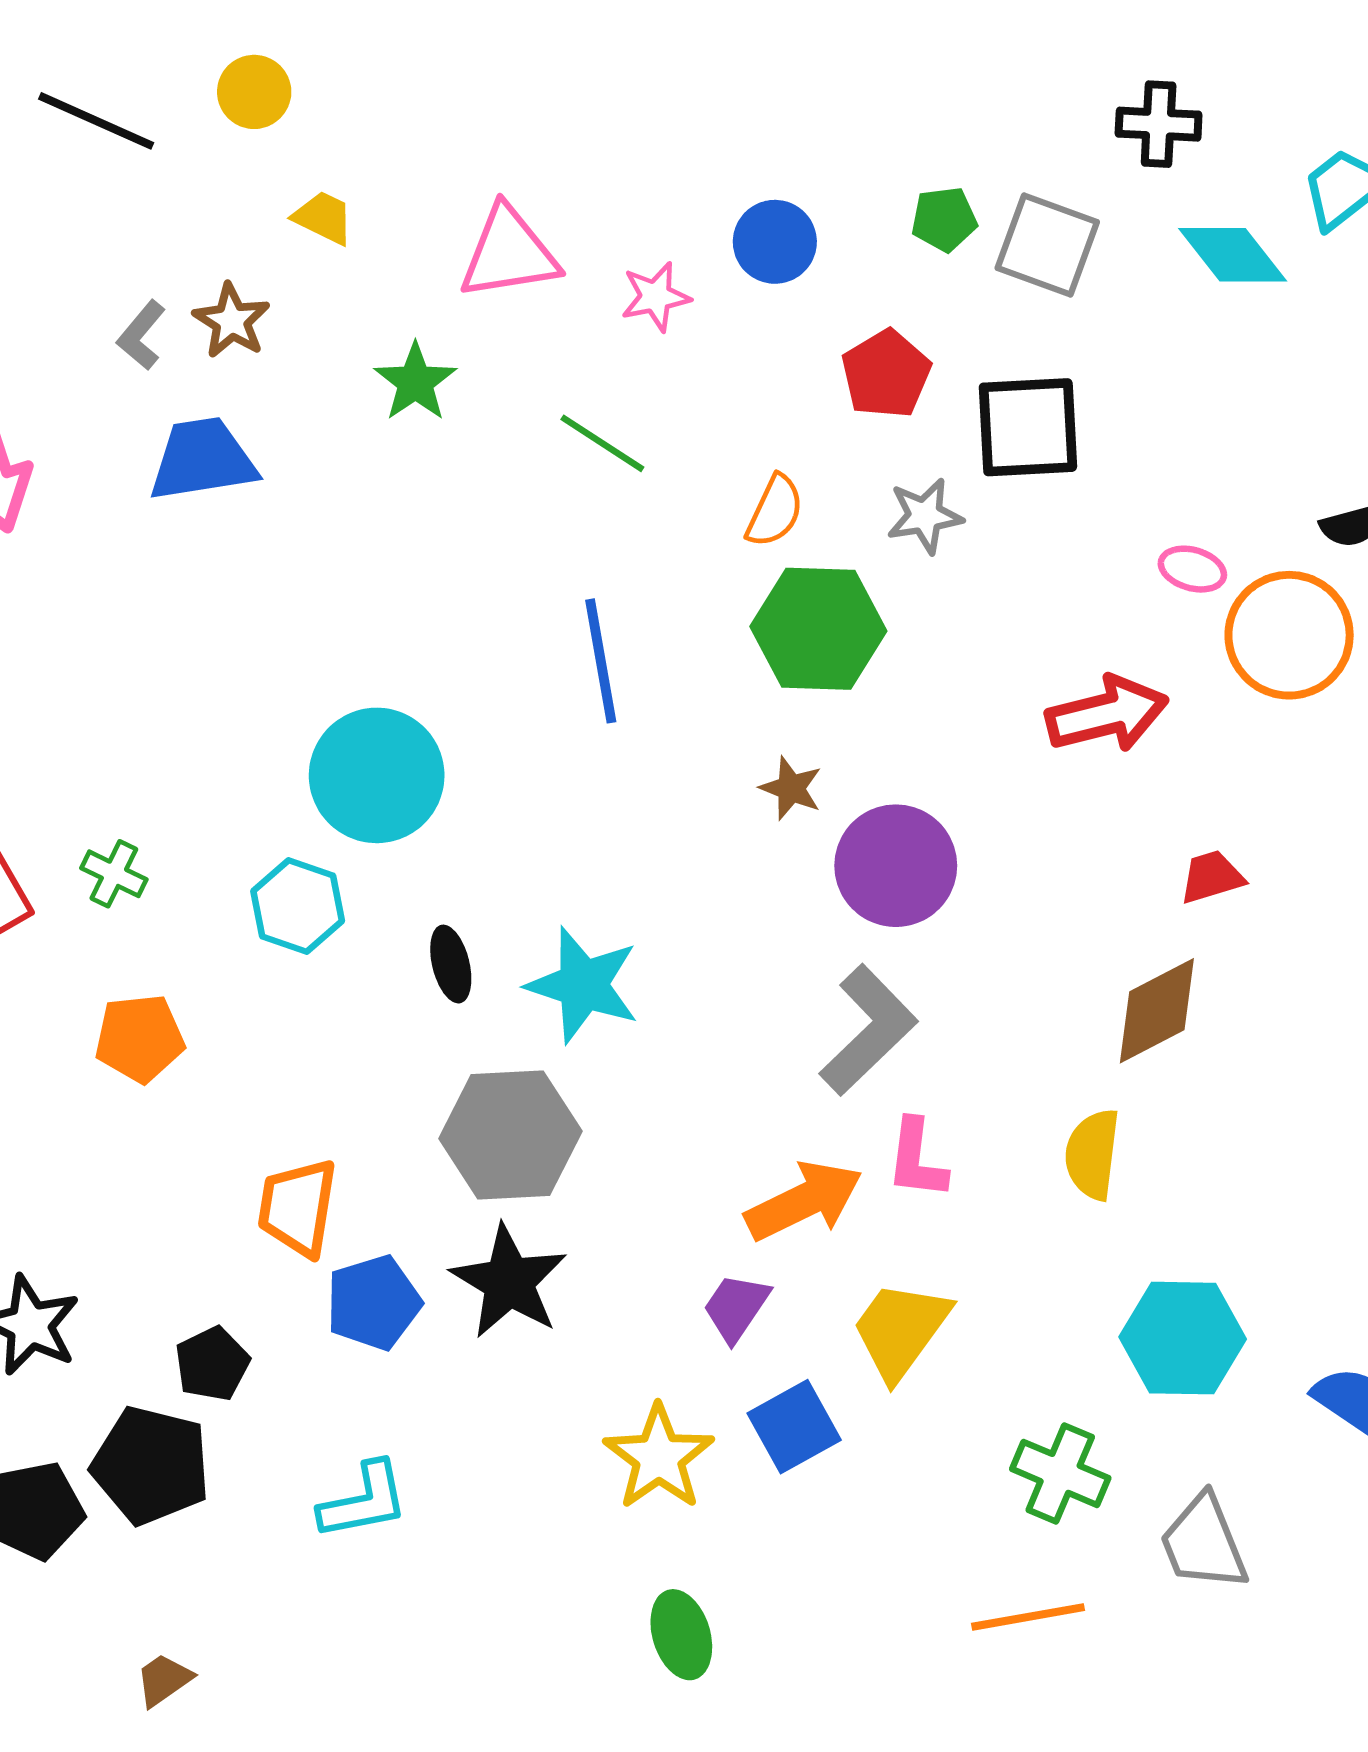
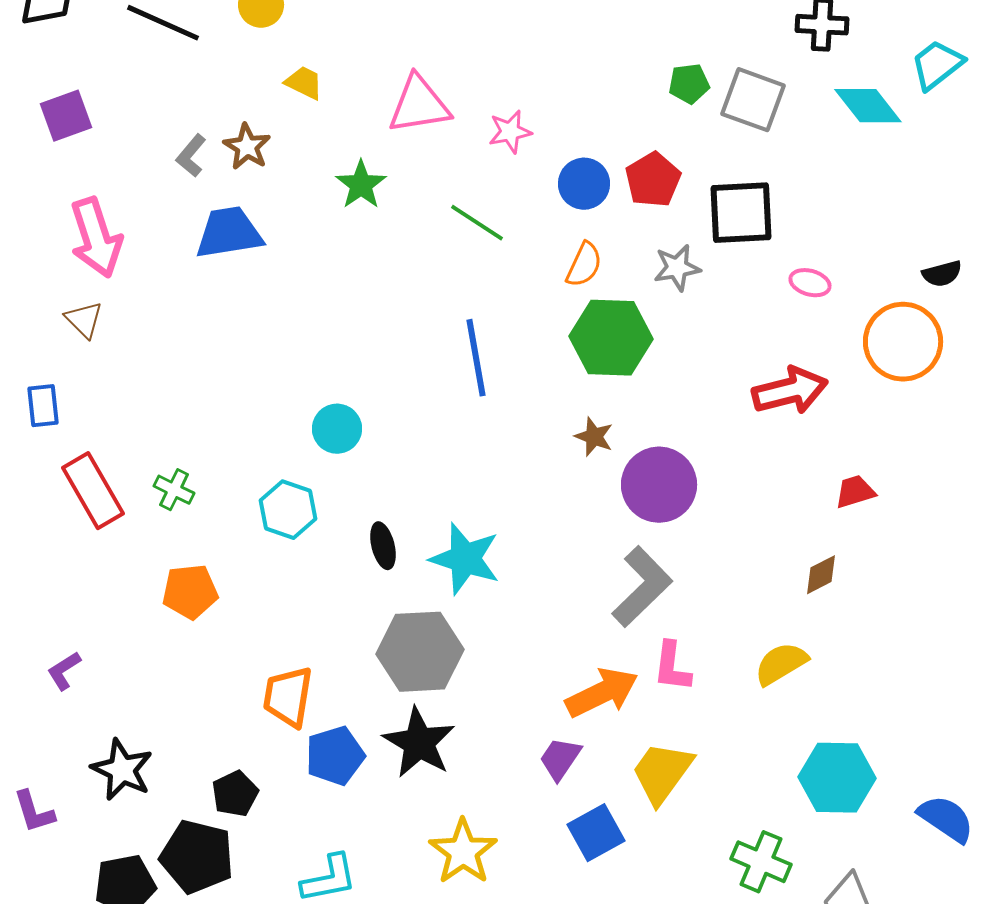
blue circle: (775, 242) -> (584, 184), moved
pink ellipse: (1192, 569) -> (810, 283), moved
cyan circle: (377, 775) -> (337, 429), size x0.6
brown diamond: (1157, 1011) -> (821, 575), size x0.6
yellow semicircle: (1092, 1154) -> (781, 664), turned 52
yellow star: (659, 1457) -> (463, 852), moved

